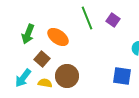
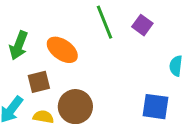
brown square: (42, 59) -> (39, 82), turned 35

